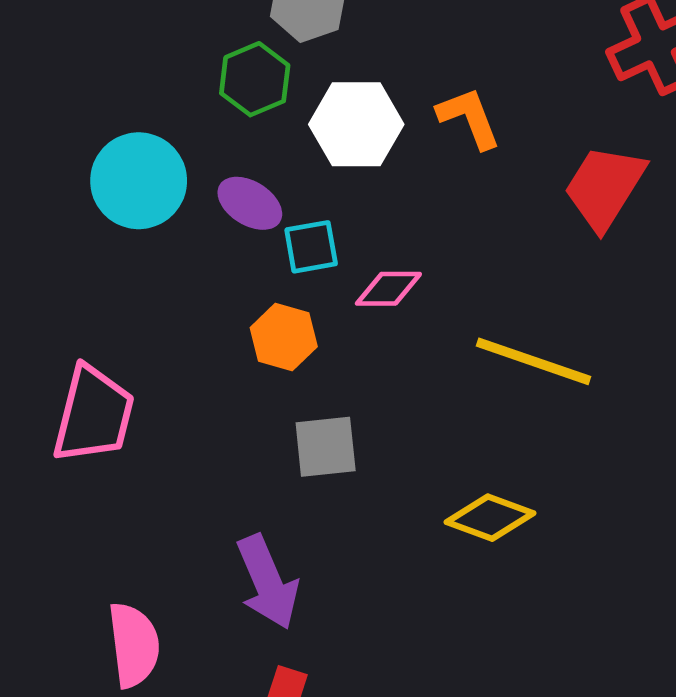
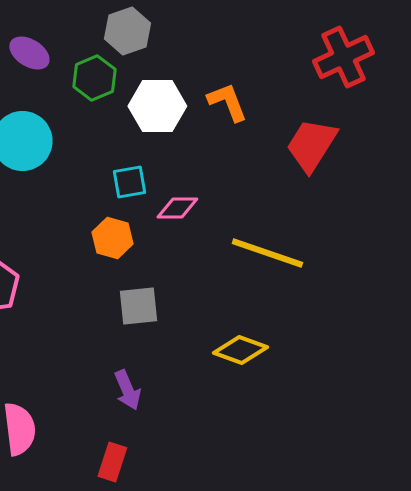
purple ellipse: (250, 203) -> (29, 53), moved
purple arrow: (268, 582) -> (127, 390), moved, size x0.7

